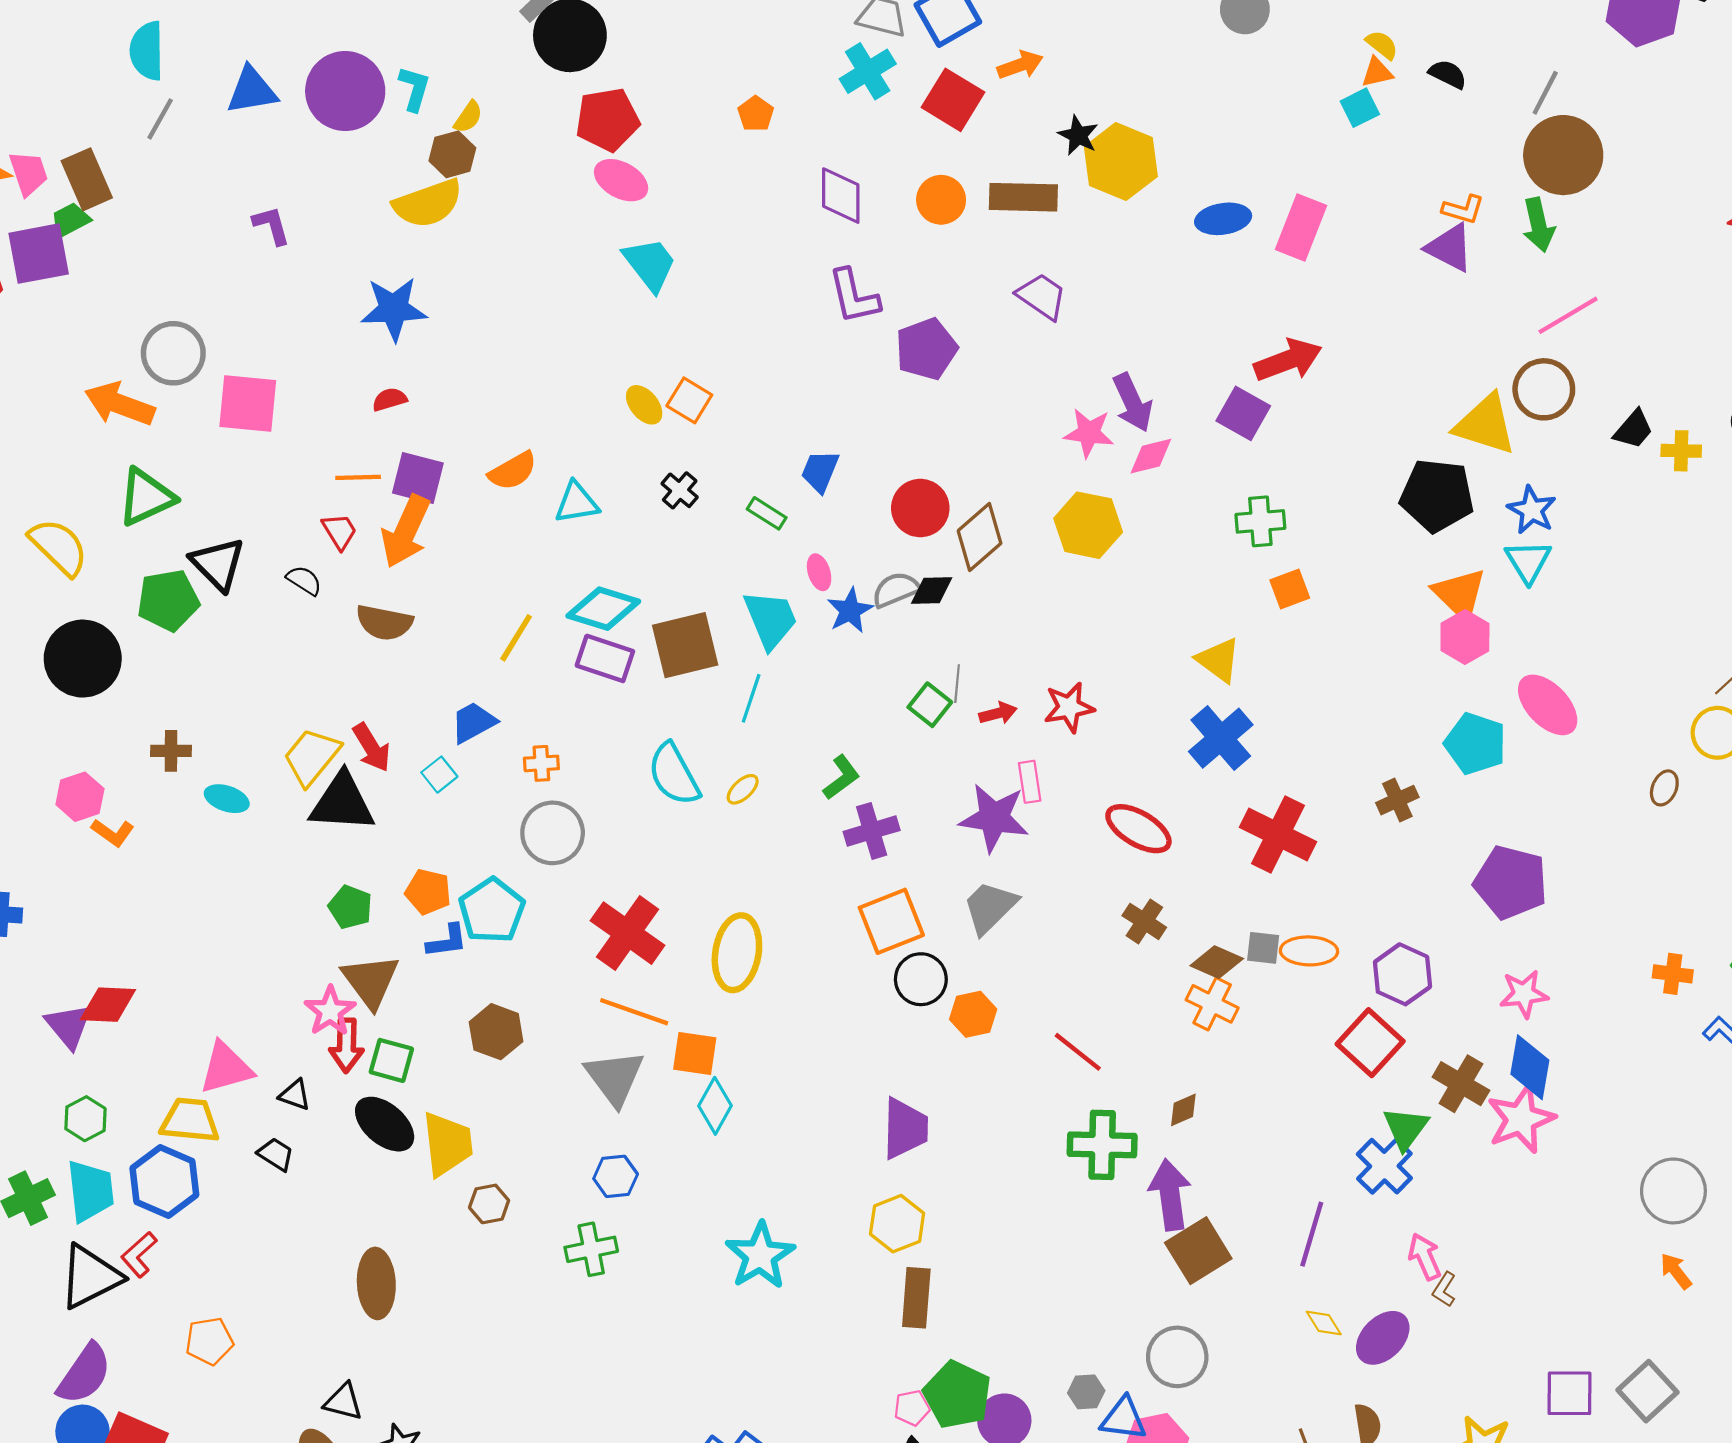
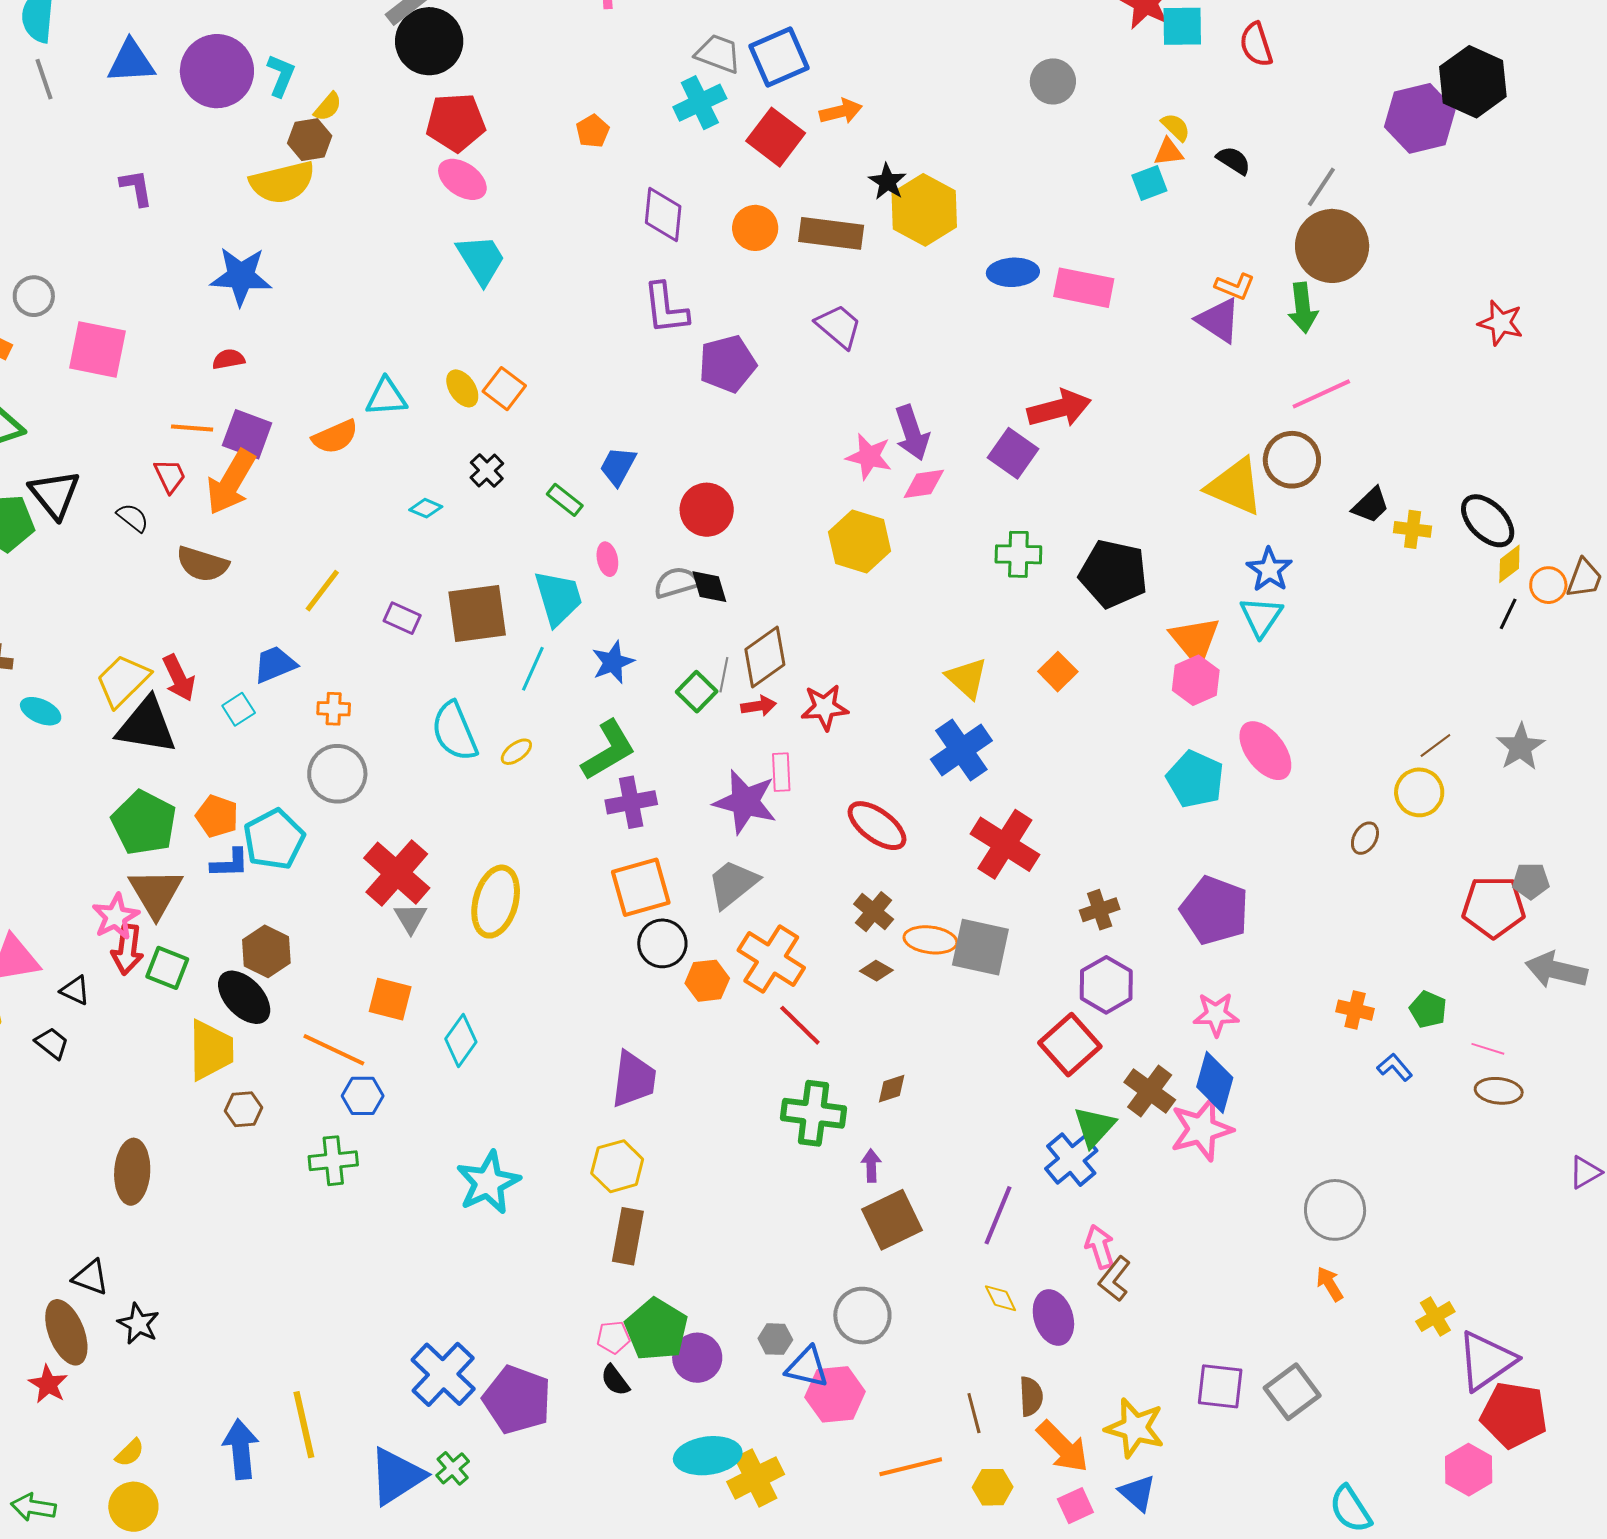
gray line: (160, 119) -> (44, 79), turned -54
pink rectangle: (1301, 227) -> (1084, 288), turned 74
gray circle: (173, 353) -> (34, 296), size x0.7
black pentagon: (1437, 495) -> (1113, 574), moved
cyan triangle: (577, 503) -> (386, 397), moved
brown diamond: (980, 537) -> (765, 657), moved
orange square: (1290, 589) -> (1058, 672), moved, turned -30
black diamond: (932, 591) -> (709, 587), turned 69
cyan diamond: (603, 609) -> (426, 508), moved, size x0.5
blue star: (850, 610) -> (613, 662), moved
purple rectangle: (605, 658) -> (402, 618), size x0.7
green L-shape: (841, 777) -> (608, 750), size x1.5
brown cross: (1397, 800) -> (1100, 910), moved
green pentagon: (350, 907) -> (144, 823), size x1.6
gray square: (1263, 948) -> (980, 947), size x1.8
orange ellipse: (1309, 951) -> (930, 940), moved
brown diamond: (1217, 962) -> (876, 971), moved, size x0.7
orange cross: (1212, 1004) -> (771, 959), moved, size x1.4
orange line: (634, 1012) -> (334, 1050), moved
orange square: (695, 1053) -> (390, 999), moved
gray triangle: (615, 1078) -> (411, 918), moved, size x0.6
black ellipse: (385, 1124) -> (244, 997), moved
purple arrow: (1170, 1195) -> (871, 1166), size x0.5
brown L-shape: (1444, 1289) -> (1115, 1279), size x1.4
purple ellipse: (1383, 1338) -> (1053, 1318), turned -68

